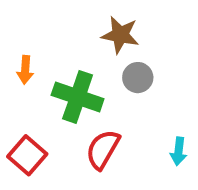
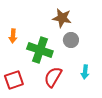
cyan arrow: (179, 151) -> (85, 72), moved
red square: (27, 155) -> (14, 80), turned 30

